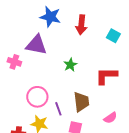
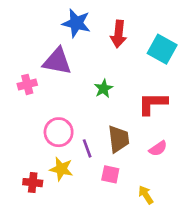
cyan square: (113, 36) -> (162, 49), size x1.5
pink cross: (14, 62) -> (27, 84), turned -32
pink semicircle: (110, 118) -> (158, 148), moved

